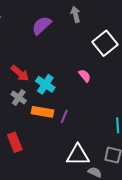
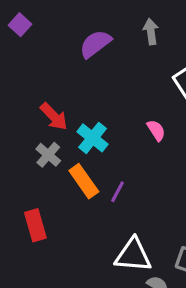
orange rectangle: (43, 112) -> (84, 181), turned 40

